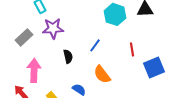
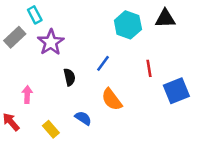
purple star: (53, 28) -> (51, 42), turned -30
gray rectangle: (24, 37) -> (15, 37), moved
pink arrow: (34, 70) -> (27, 94), size x0.6

